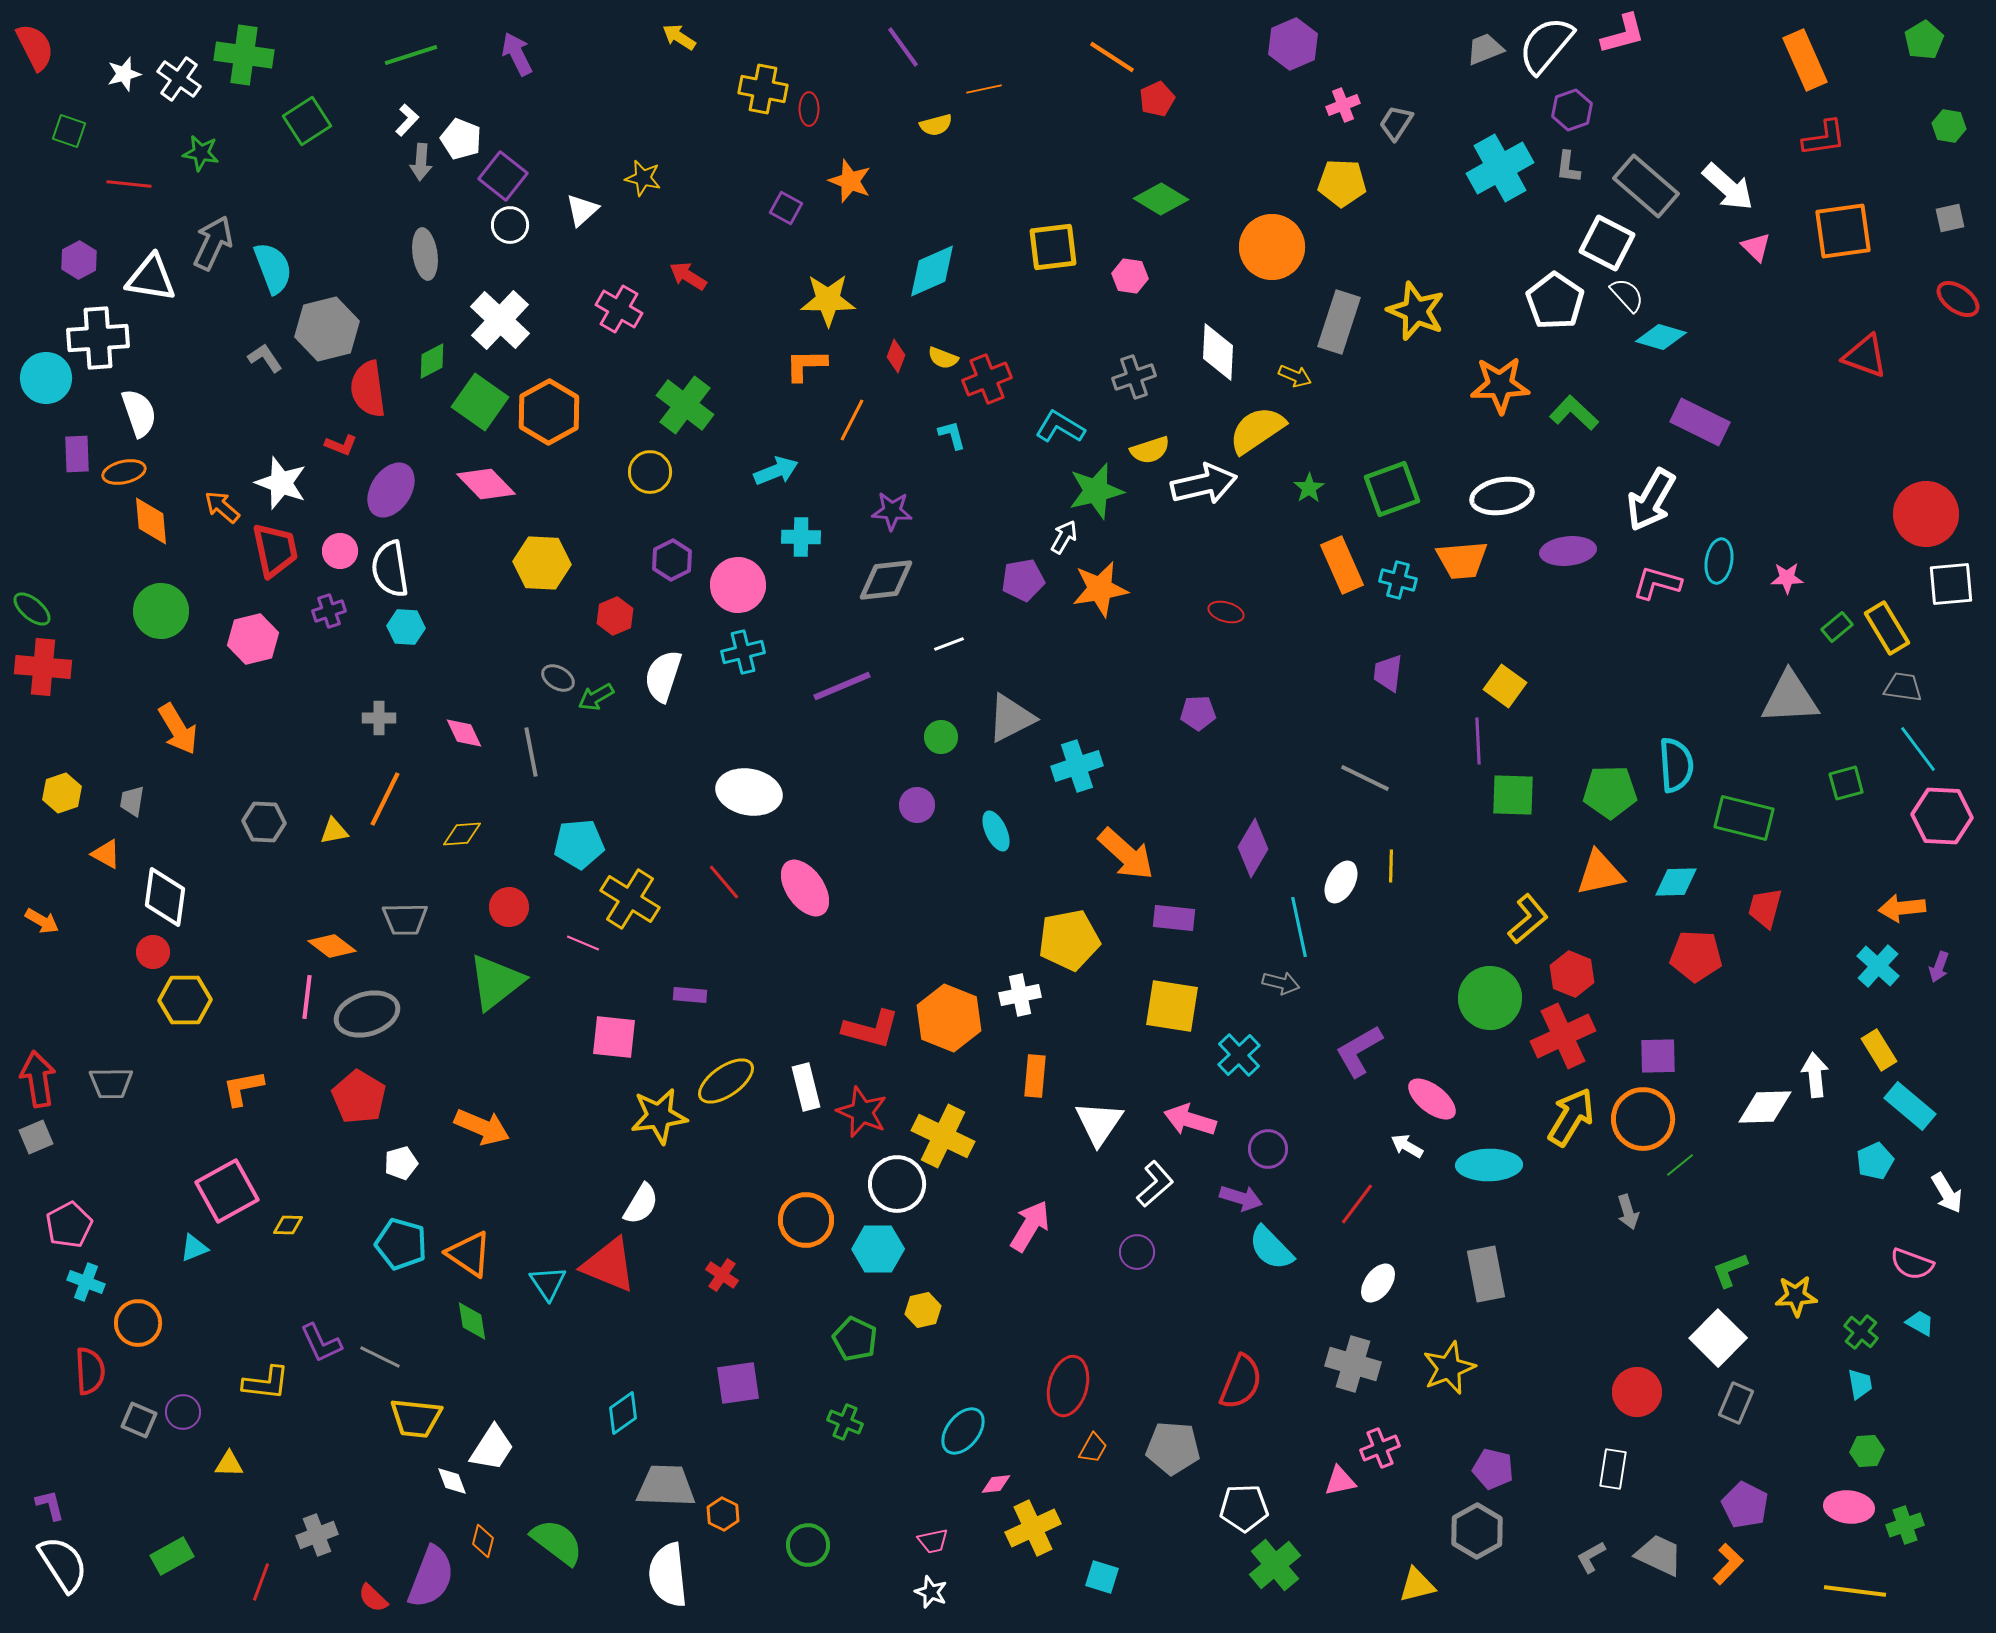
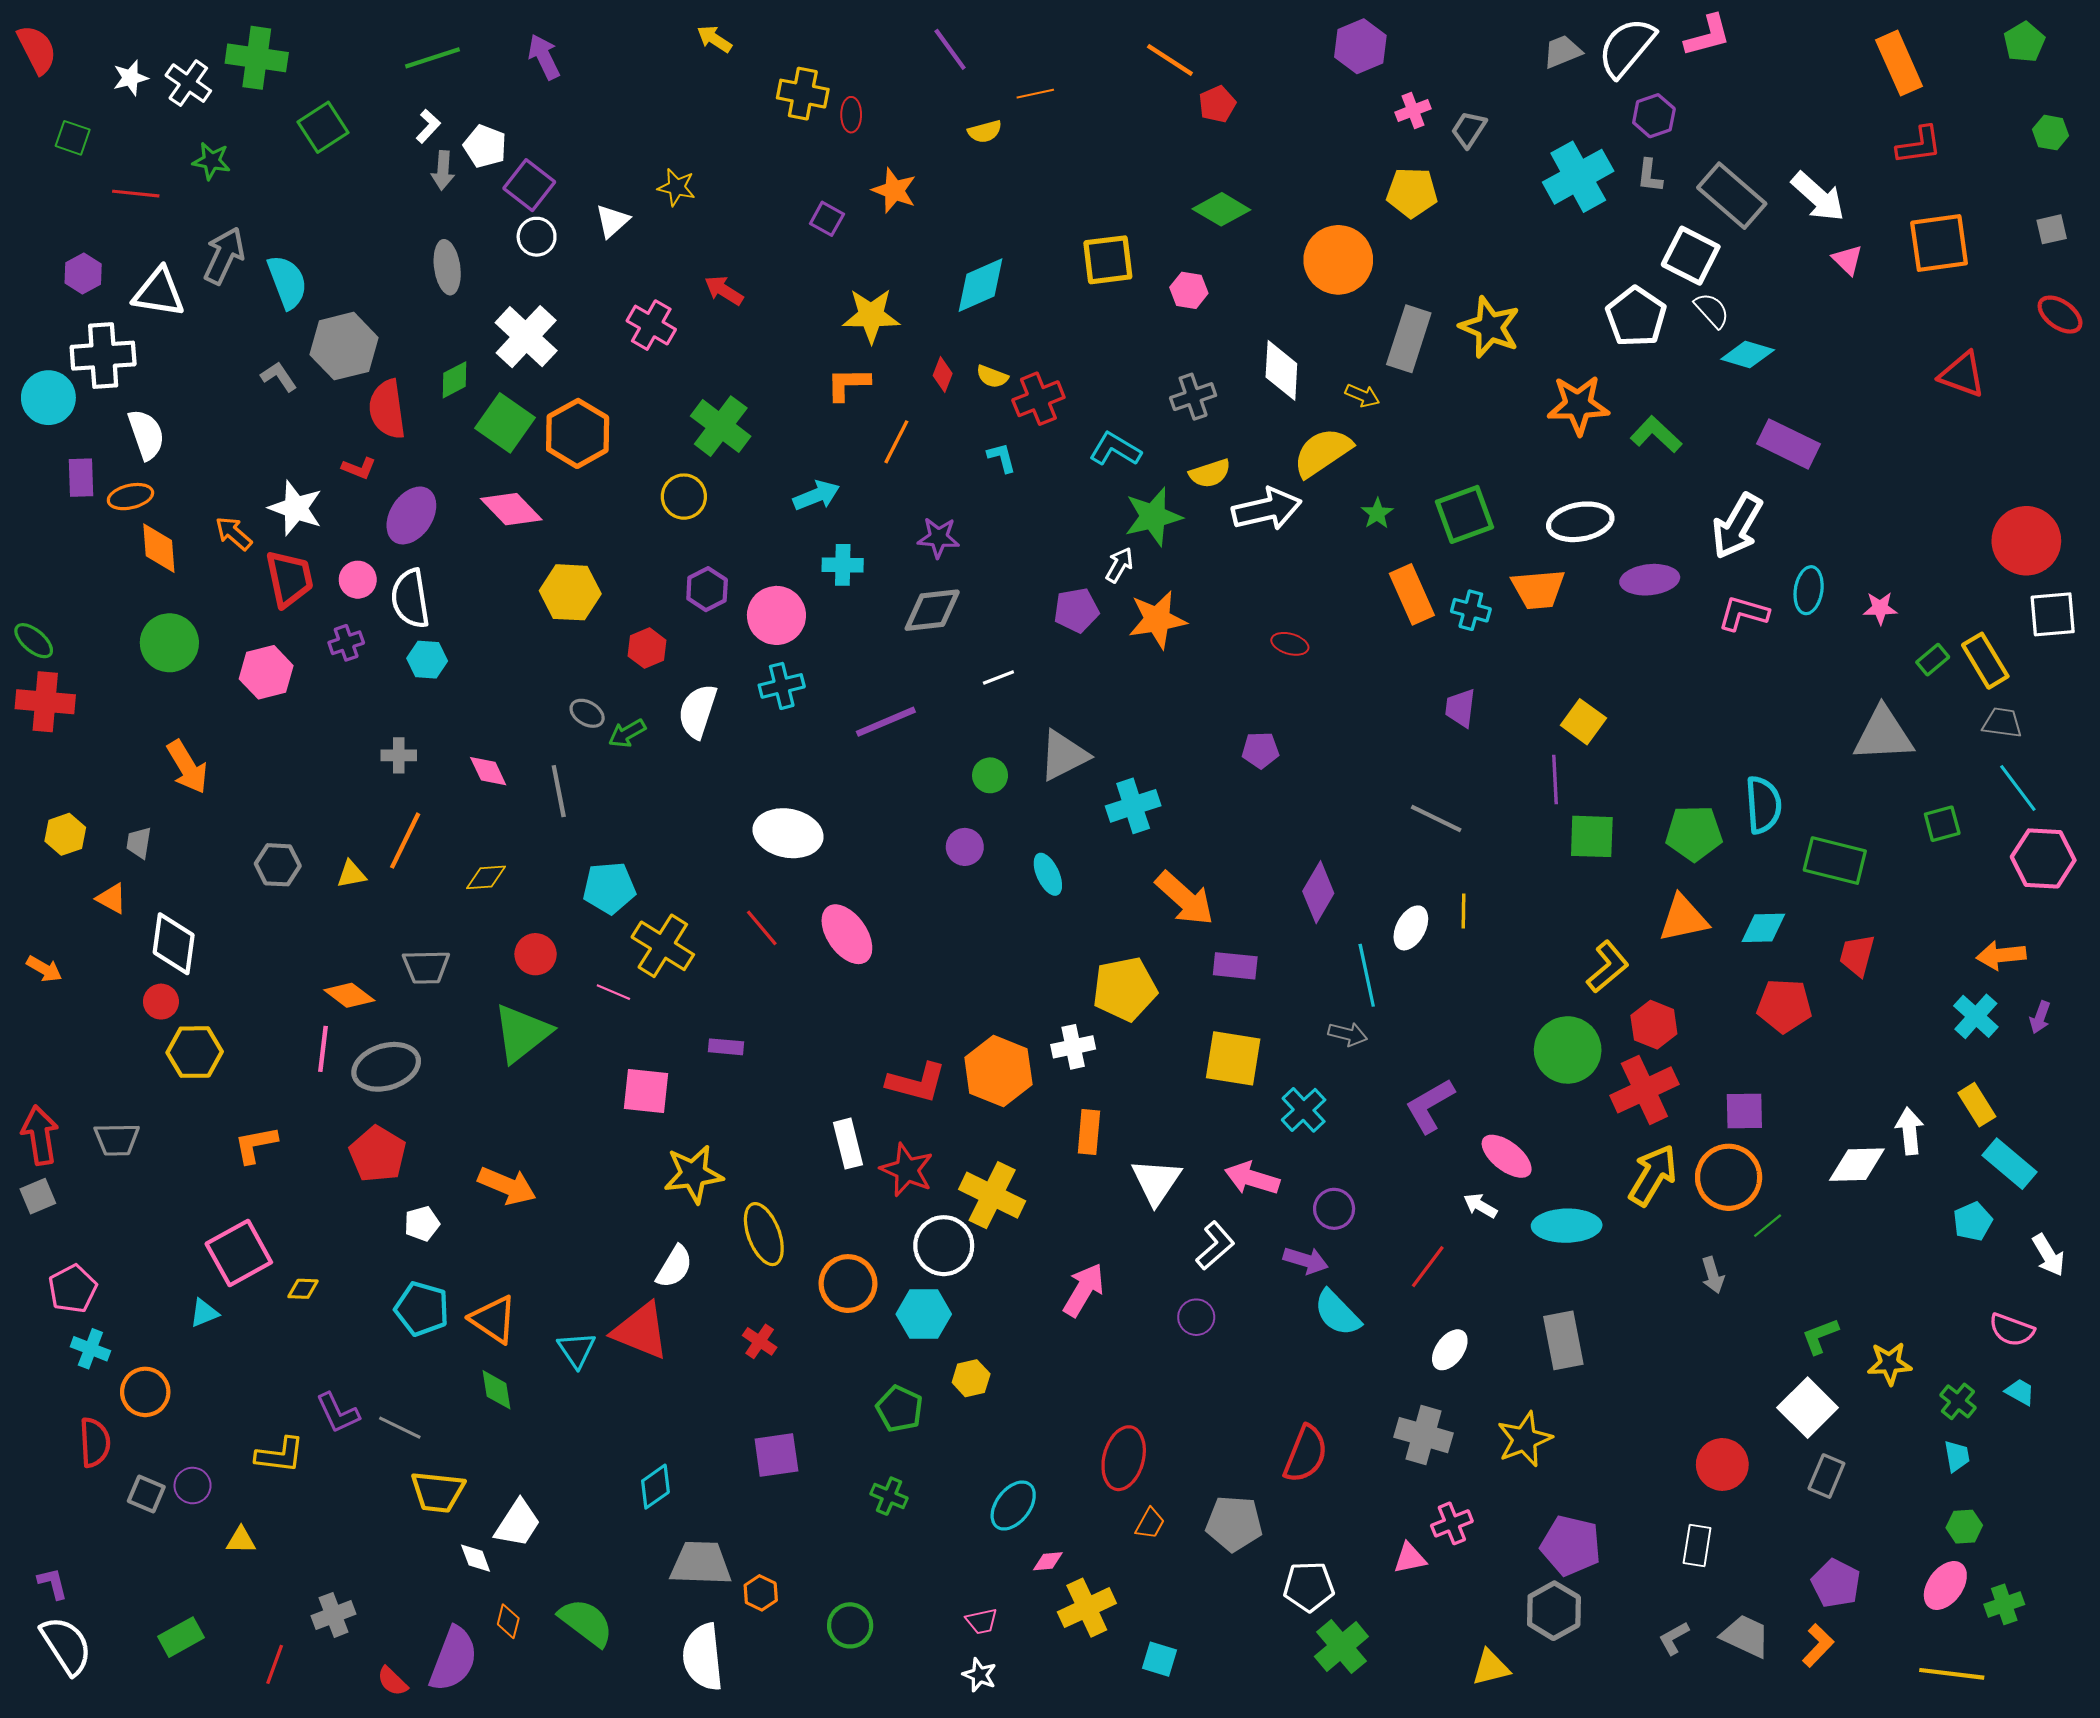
yellow ellipse: (726, 1081) -> (764, 1234), moved, turned -76
purple pentagon: (1493, 1469) -> (1571, 1545), size x1.4
pink ellipse: (1849, 1507) -> (1945, 1585), turned -60

